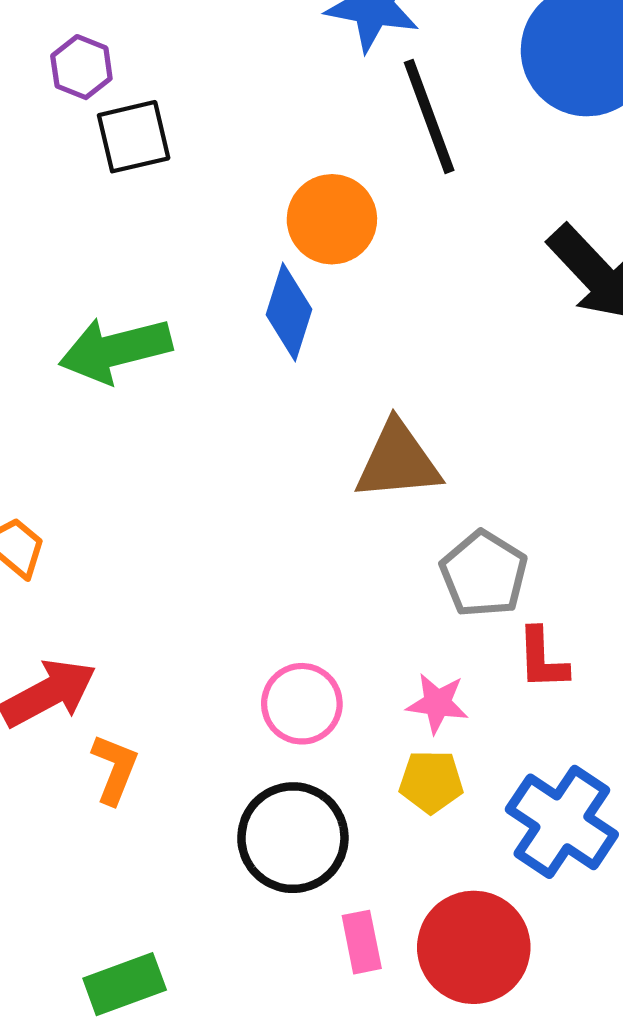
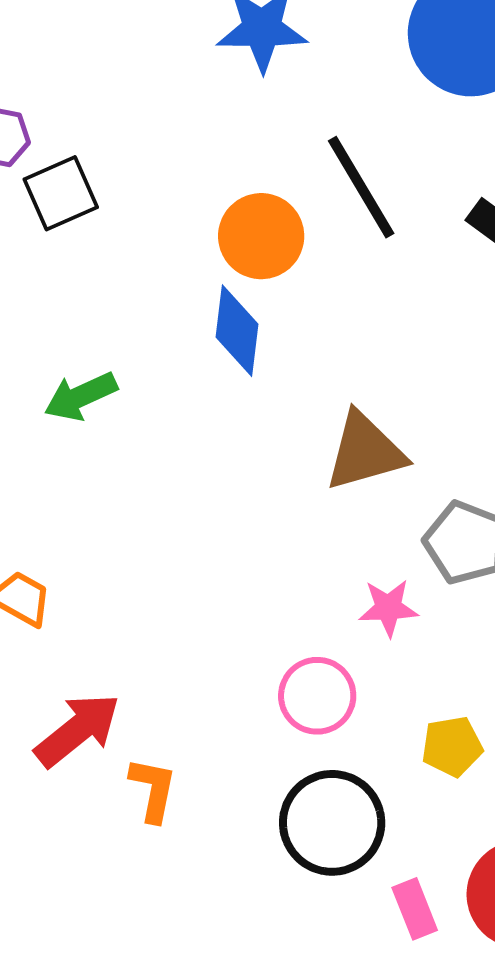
black line: (429, 116) -> (361, 187), moved
green arrow: (115, 350) -> (81, 396), size x0.7
pink star: (437, 703) -> (388, 608), moved

